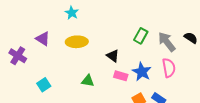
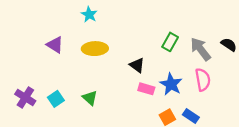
purple cross: (18, 56) -> (25, 98), moved
green triangle: (88, 81) -> (90, 98), moved, turned 32

